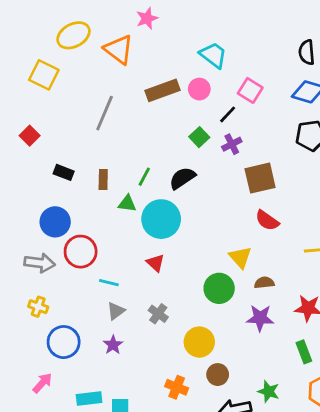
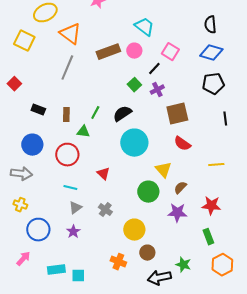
orange triangle: (119, 49) -> (70, 34), moved
cyan circle: (161, 219) -> (134, 143), moved
red circle: (81, 252) -> (67, 155), moved
brown semicircle: (264, 283) -> (180, 188), turned -40

